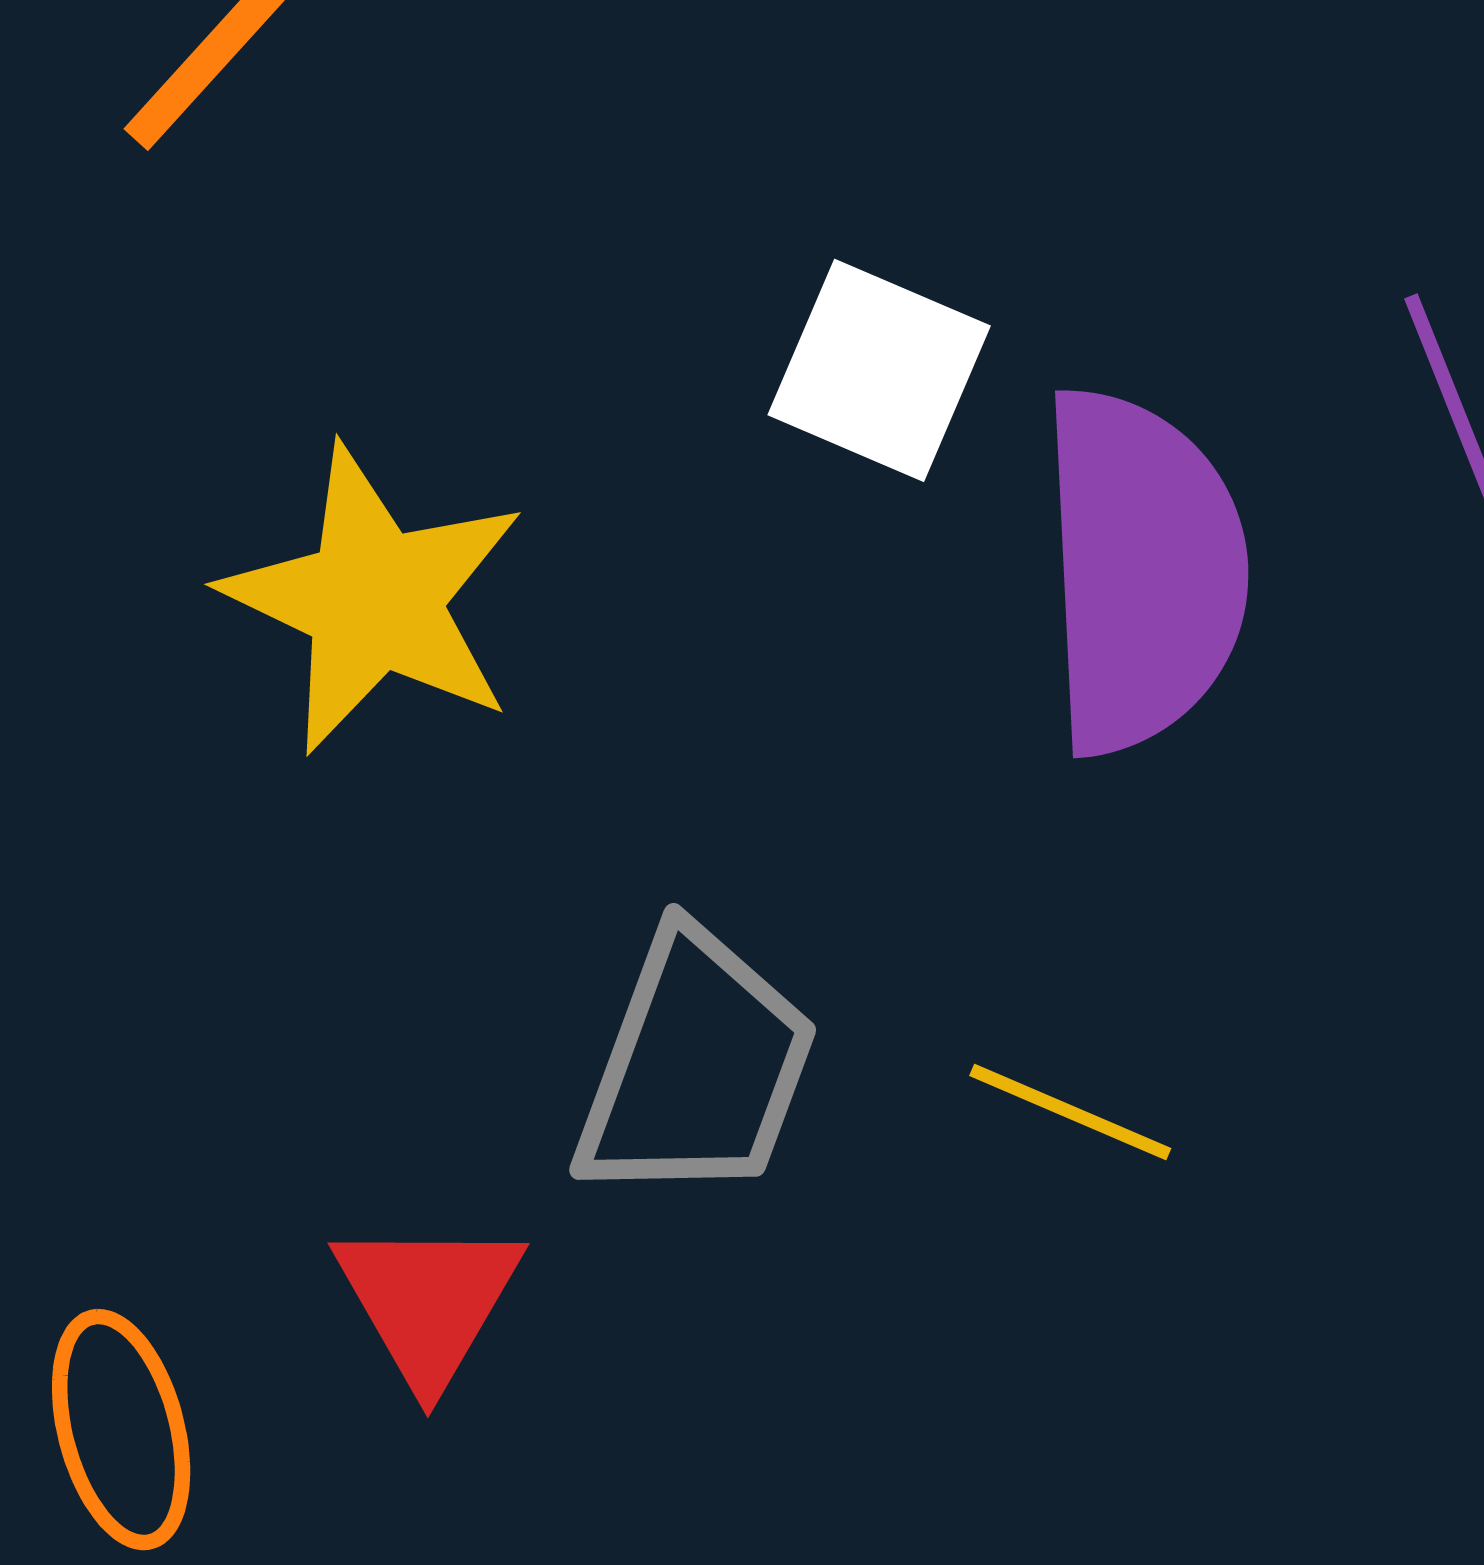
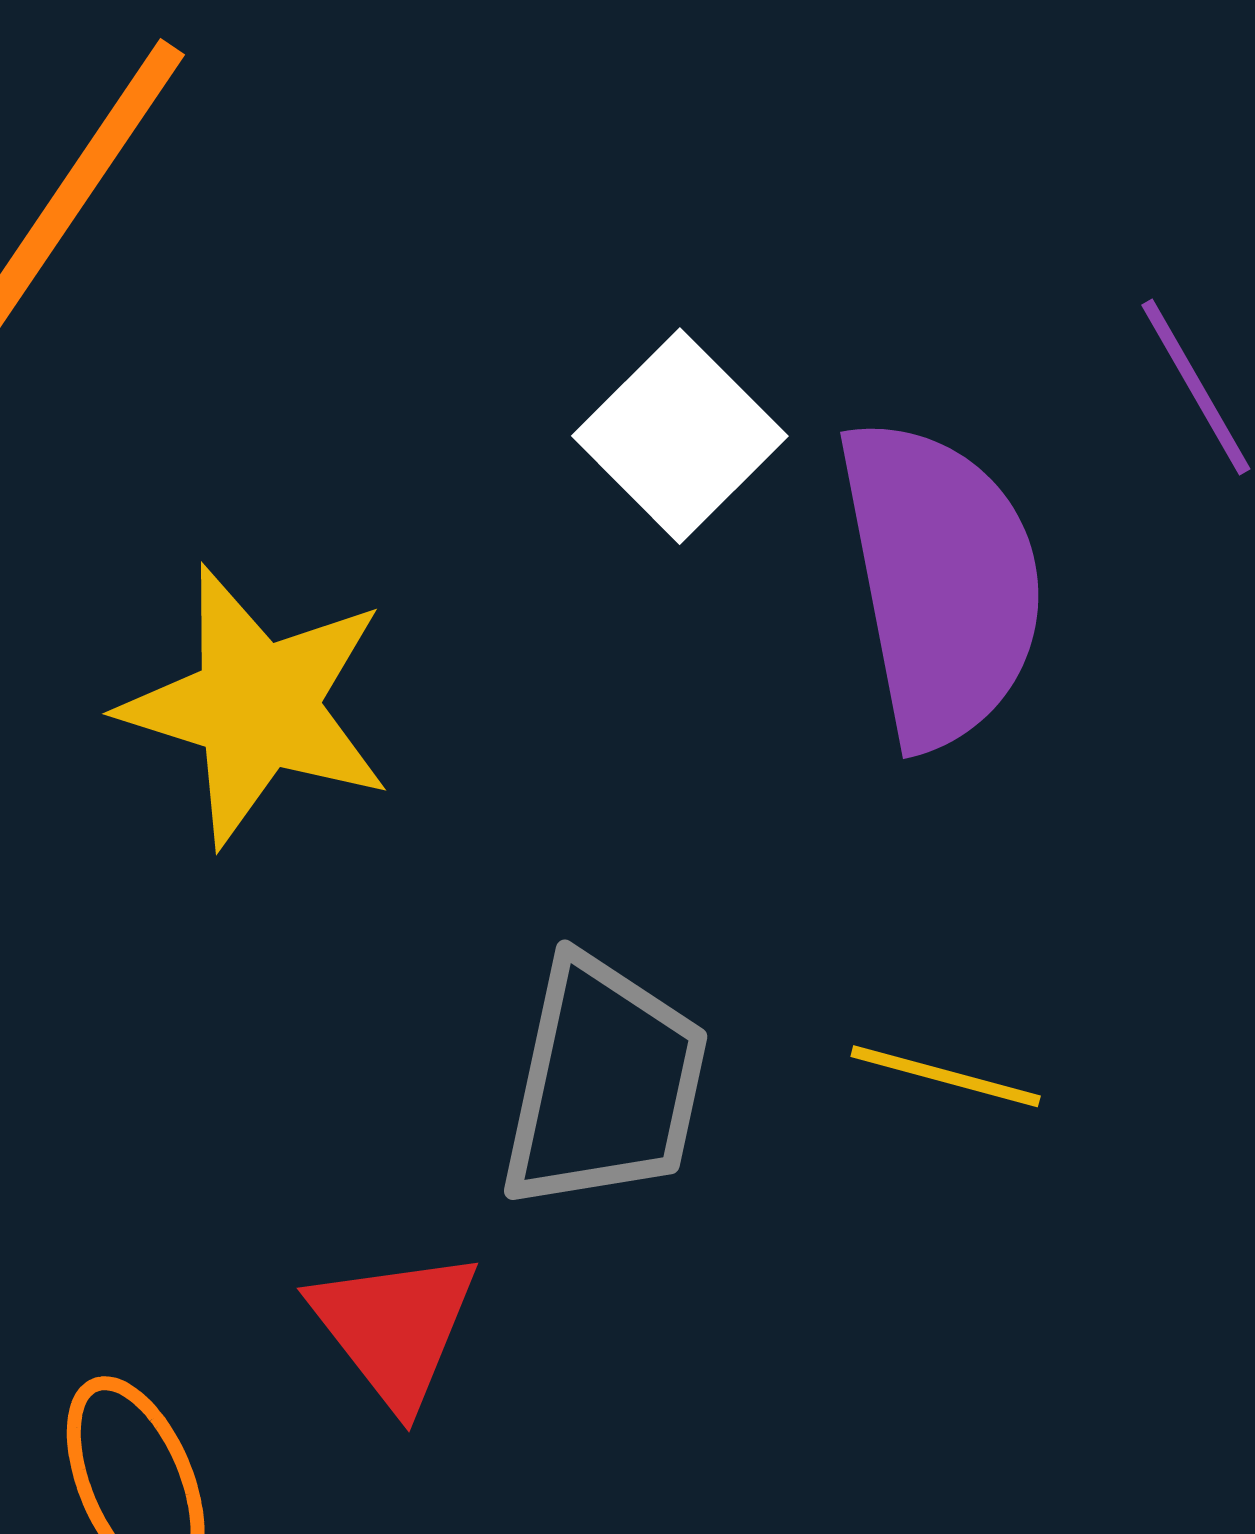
white square: (879, 370) -> (680, 436), turned 30

